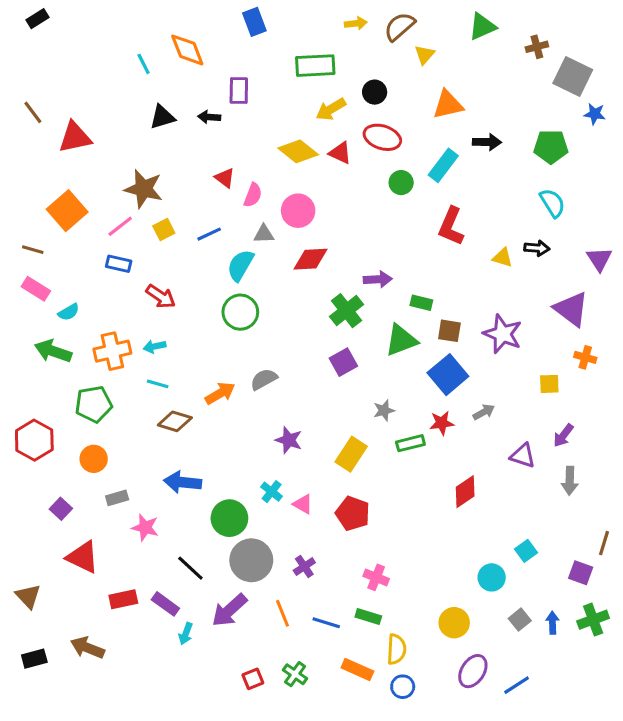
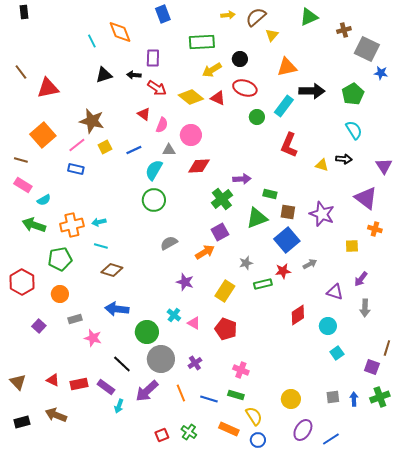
black rectangle: (37, 19) -> (24, 12), turned -64
black arrow: (487, 142) -> (312, 91), size x1.4
green pentagon: (551, 147) -> (353, 94), turned -30
red arrow: (161, 297) -> (157, 88), moved
orange arrow: (220, 393) -> (205, 252), moved
red triangle: (83, 557) -> (53, 380), moved, size x0.6
cyan circle: (492, 577) -> (328, 326), moved
gray square: (520, 620) -> (333, 397), turned 32
yellow semicircle: (396, 649) -> (254, 416), turned -36

